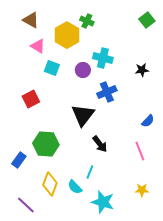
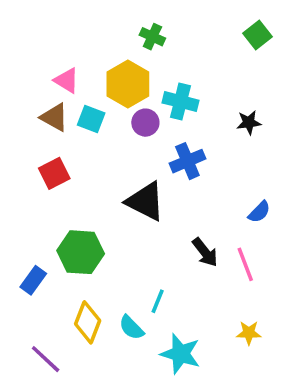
brown triangle: (31, 20) -> (54, 117), moved
yellow hexagon: (67, 35) -> (128, 84), moved
black triangle: (83, 115) -> (145, 201), turned -40
black arrow: (100, 144) -> (205, 252), moved

